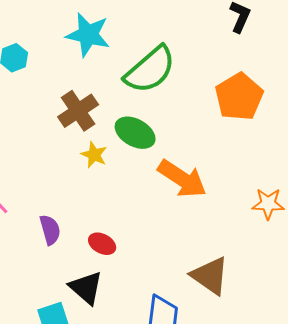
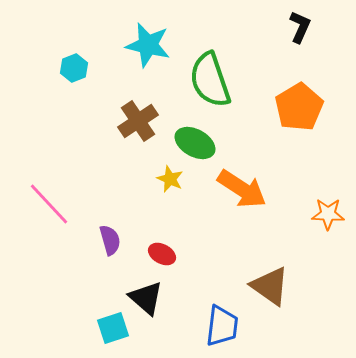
green semicircle: (150, 70) -> (210, 80), turned 112
yellow star: (94, 155) -> (170, 179), moved

